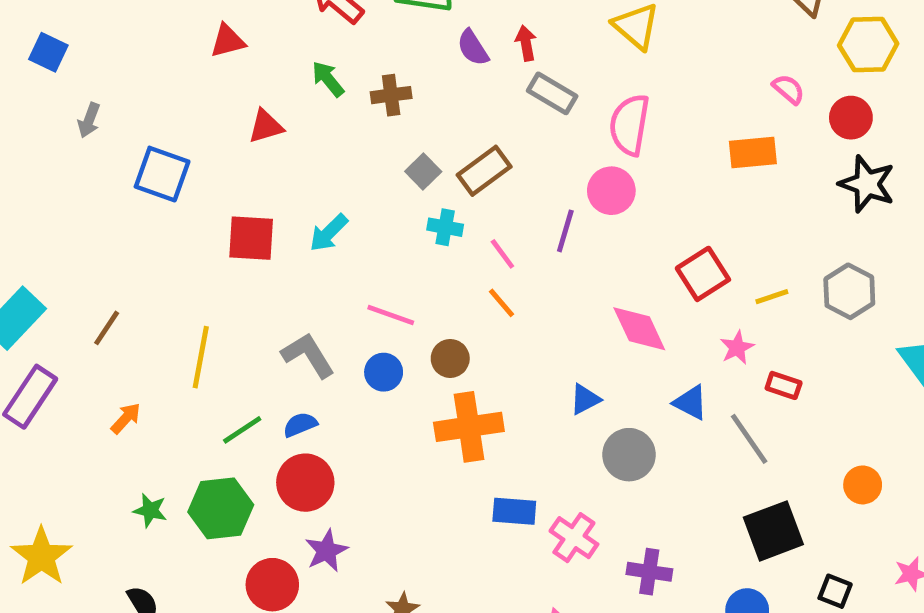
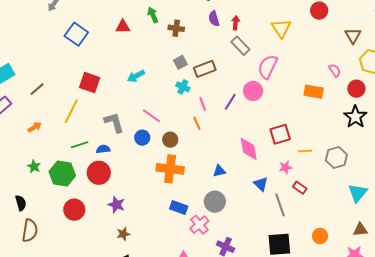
red square: (251, 238) -> (90, 83), moved
gray circle: (629, 455) -> (215, 202), moved
purple star: (326, 551) -> (116, 205), moved, turned 30

